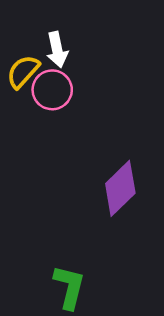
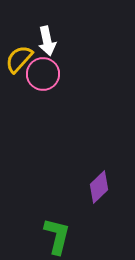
purple diamond: (120, 188) -> (99, 187), moved, size x0.7

